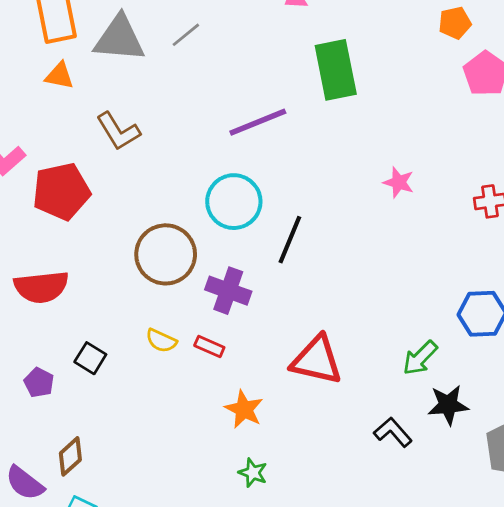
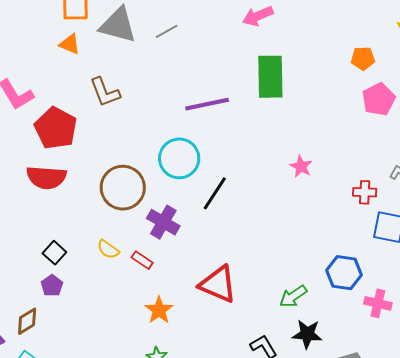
red pentagon: (61, 191) -> (56, 128), turned 30
red semicircle: (41, 287) -> (46, 177), moved
purple pentagon: (39, 382) -> (52, 286), moved

